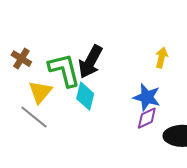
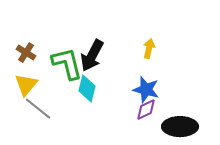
yellow arrow: (161, 57) -> (149, 49), moved
yellow triangle: (40, 92) -> (26, 85), moved

